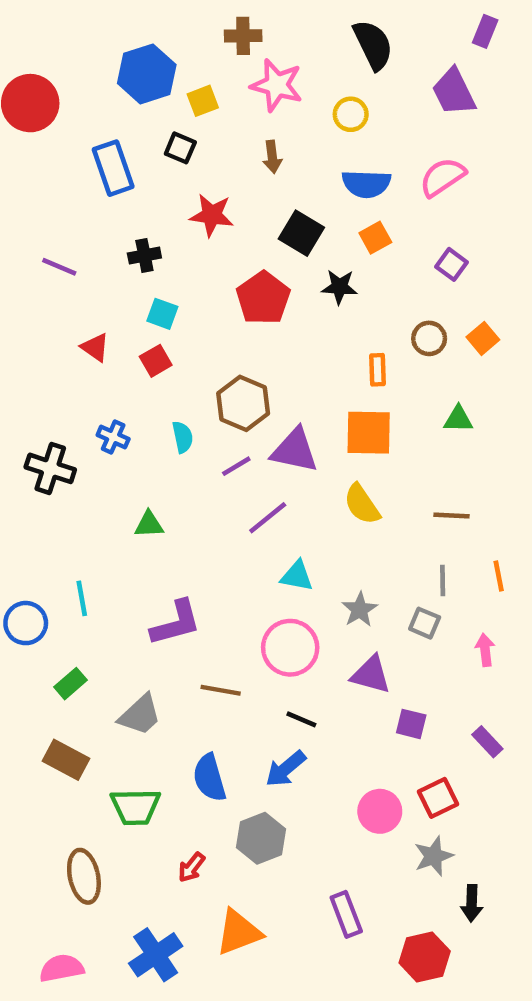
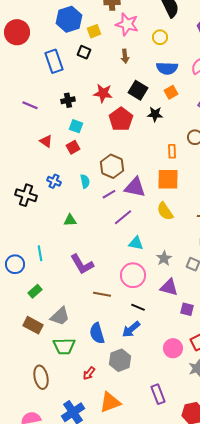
red star: (212, 215) -> (103, 93), moved
purple L-shape: (176, 623) -> (82, 264), turned 75
gray trapezoid: (140, 715) -> (60, 316), moved

